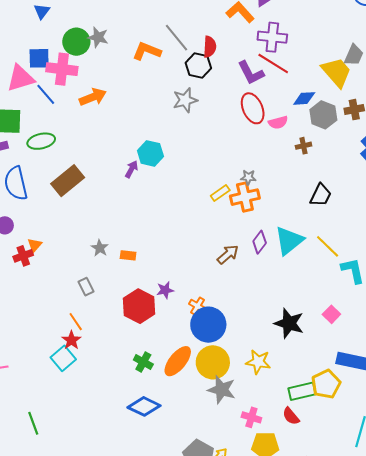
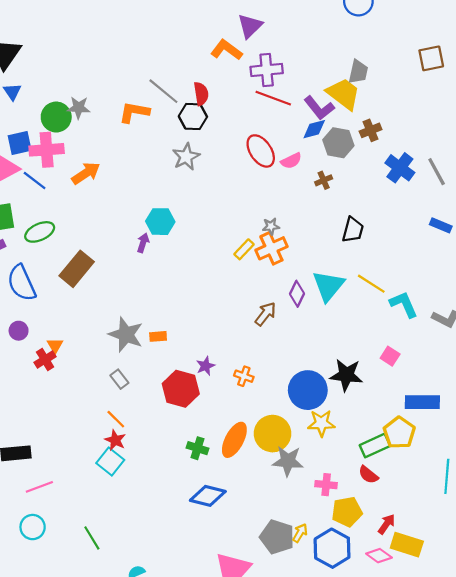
purple L-shape: (251, 73) -> (319, 108), moved
gray star: (100, 248) -> (126, 335), size x1.8
blue circle: (208, 325) -> (308, 390), moved

